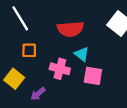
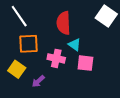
red semicircle: (70, 29) -> (64, 23), turned 95
orange square: (29, 50) -> (28, 44), size x1.5

